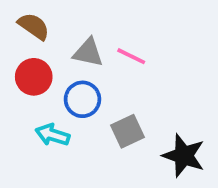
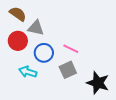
gray triangle: (88, 52) -> (36, 28), moved
pink line: (131, 56) -> (71, 49), moved

